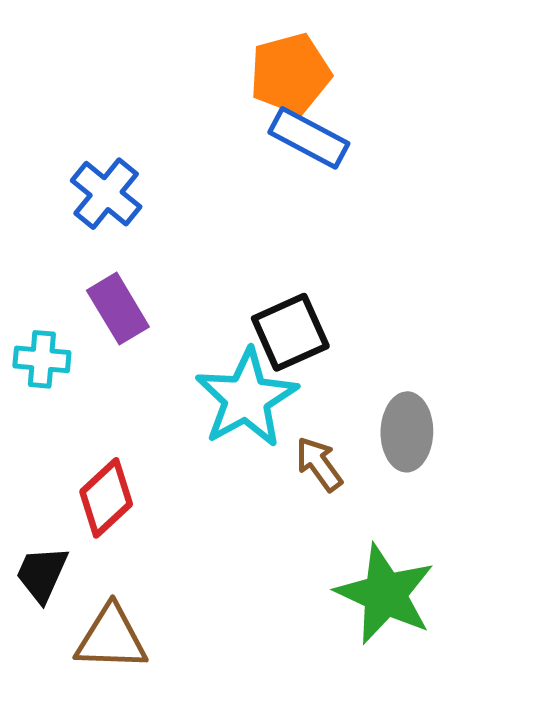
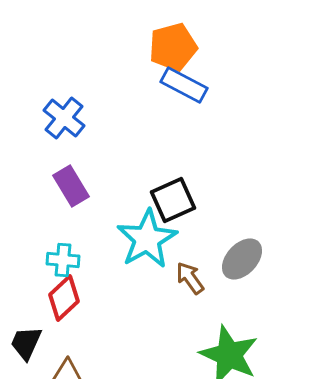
cyan cross: (42, 359) -> (63, 260), moved
gray ellipse: (407, 432) -> (242, 259), turned 42

